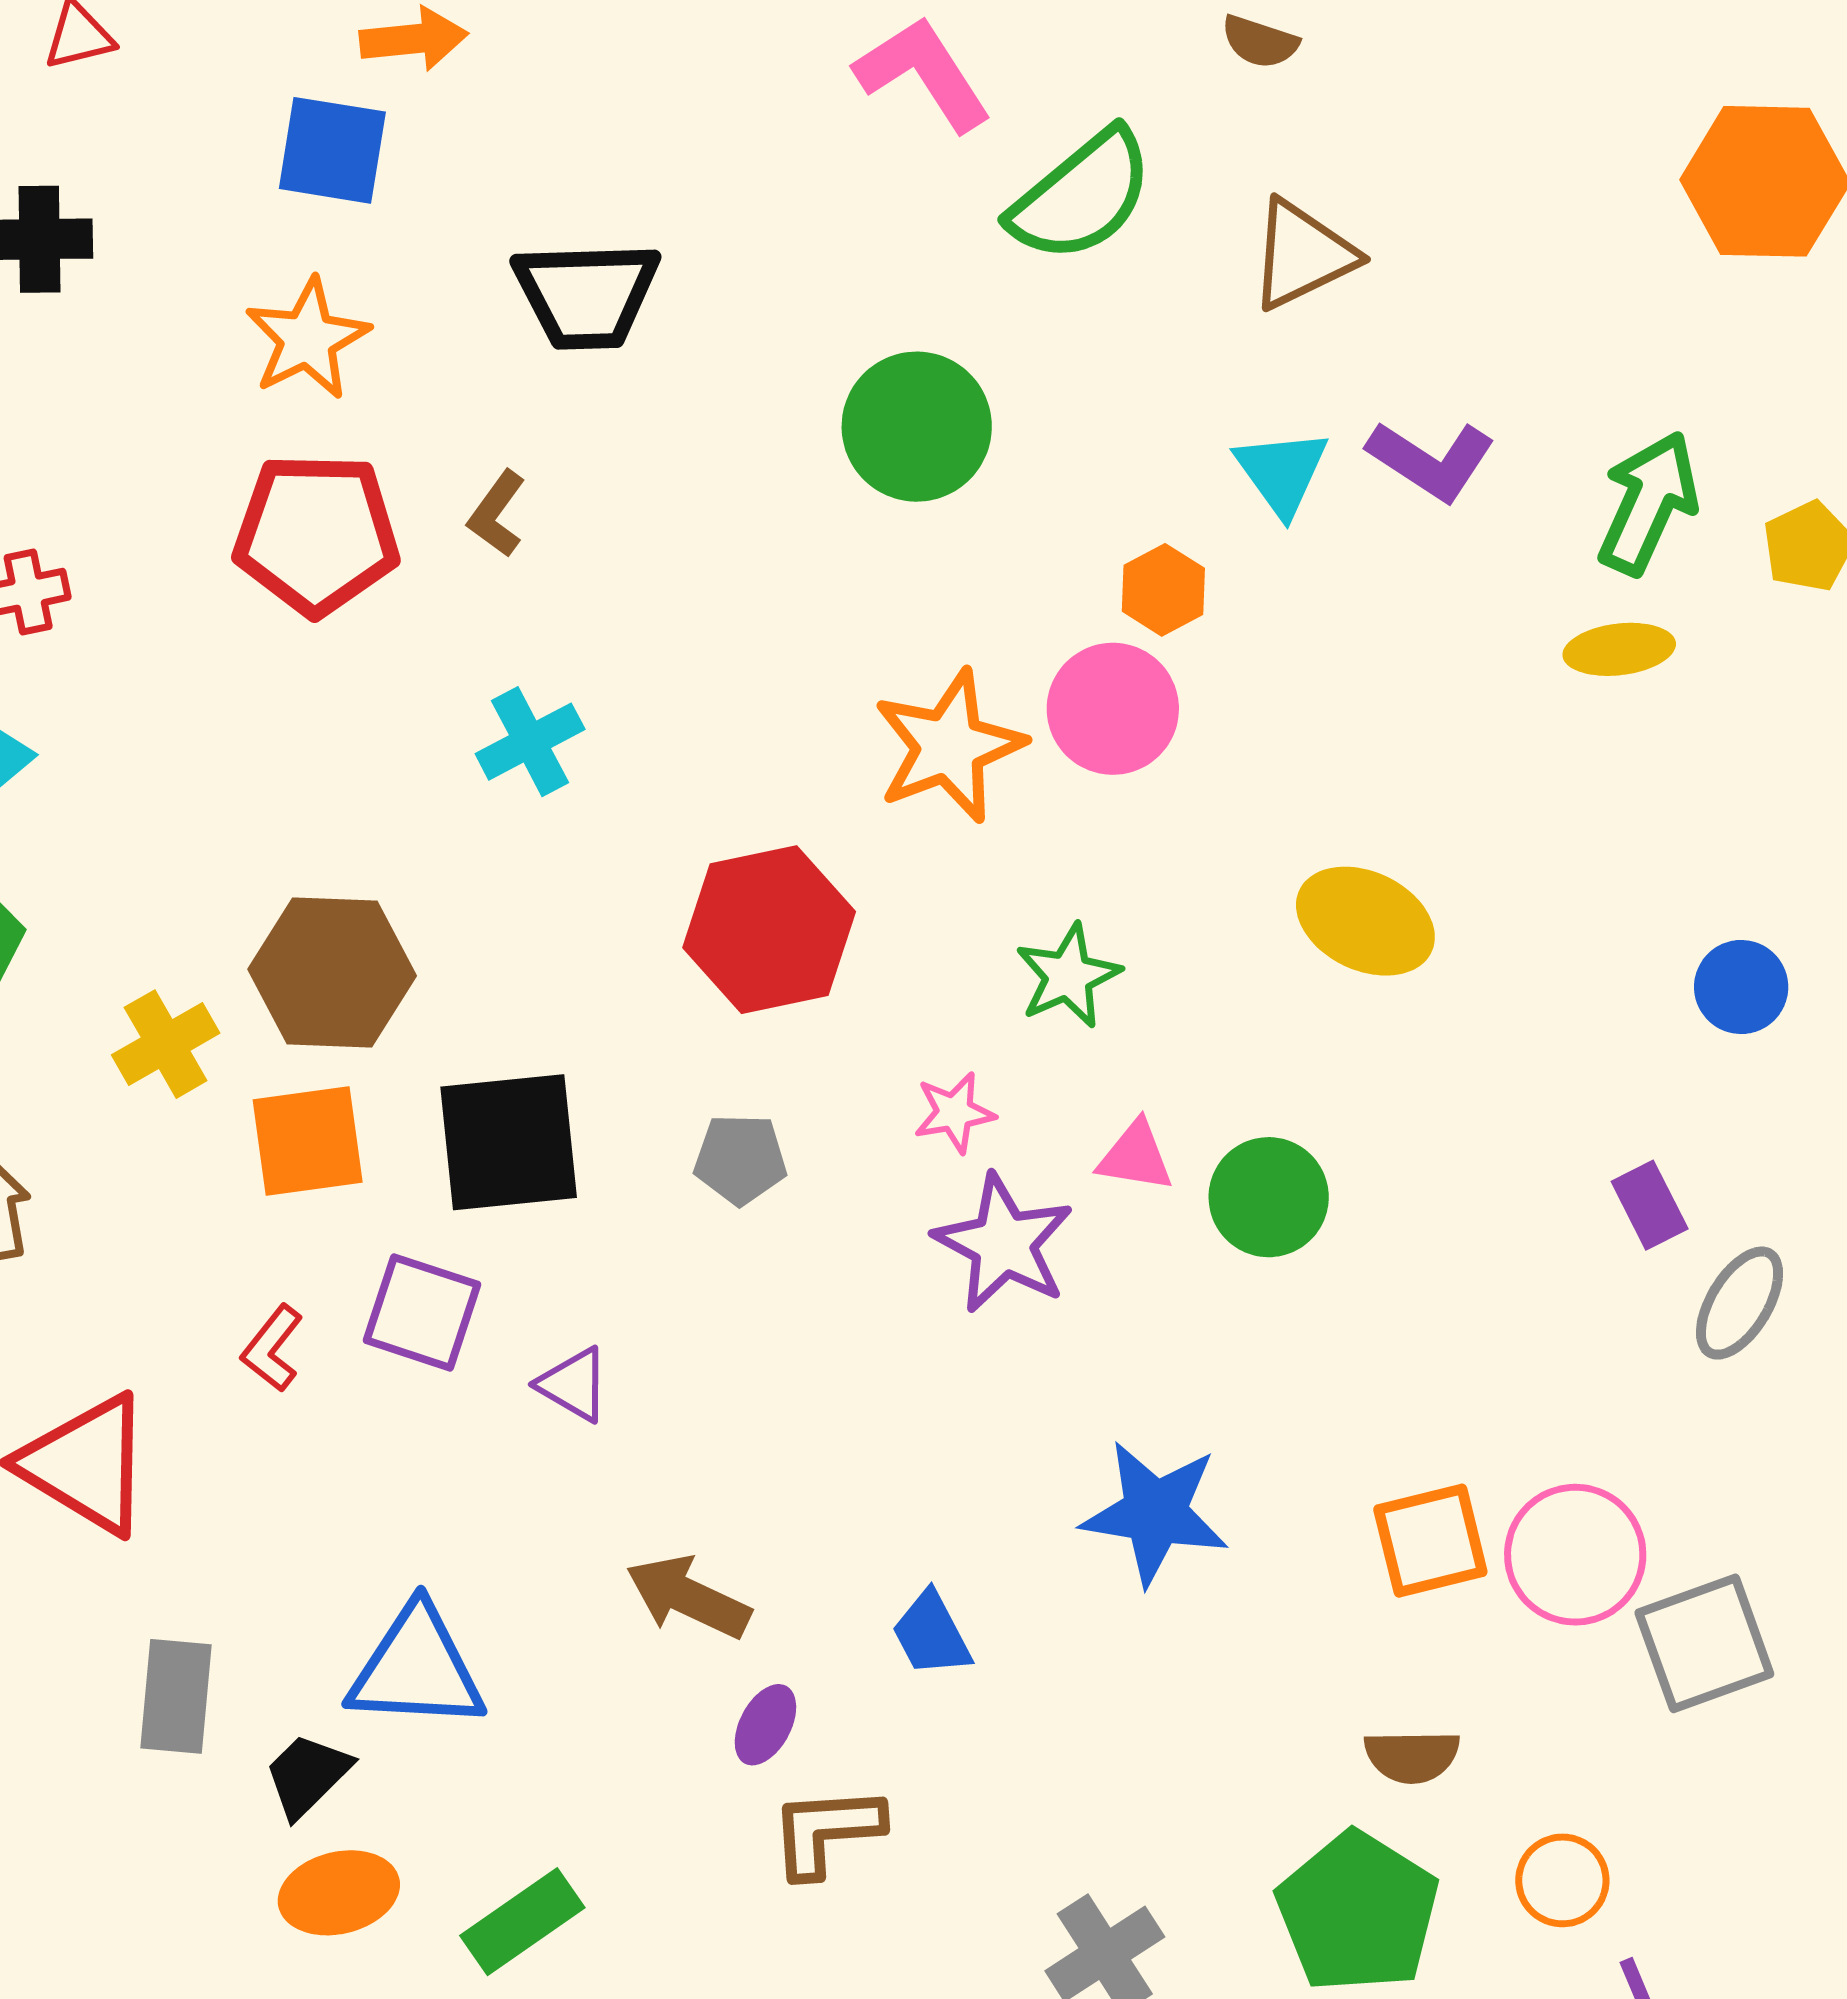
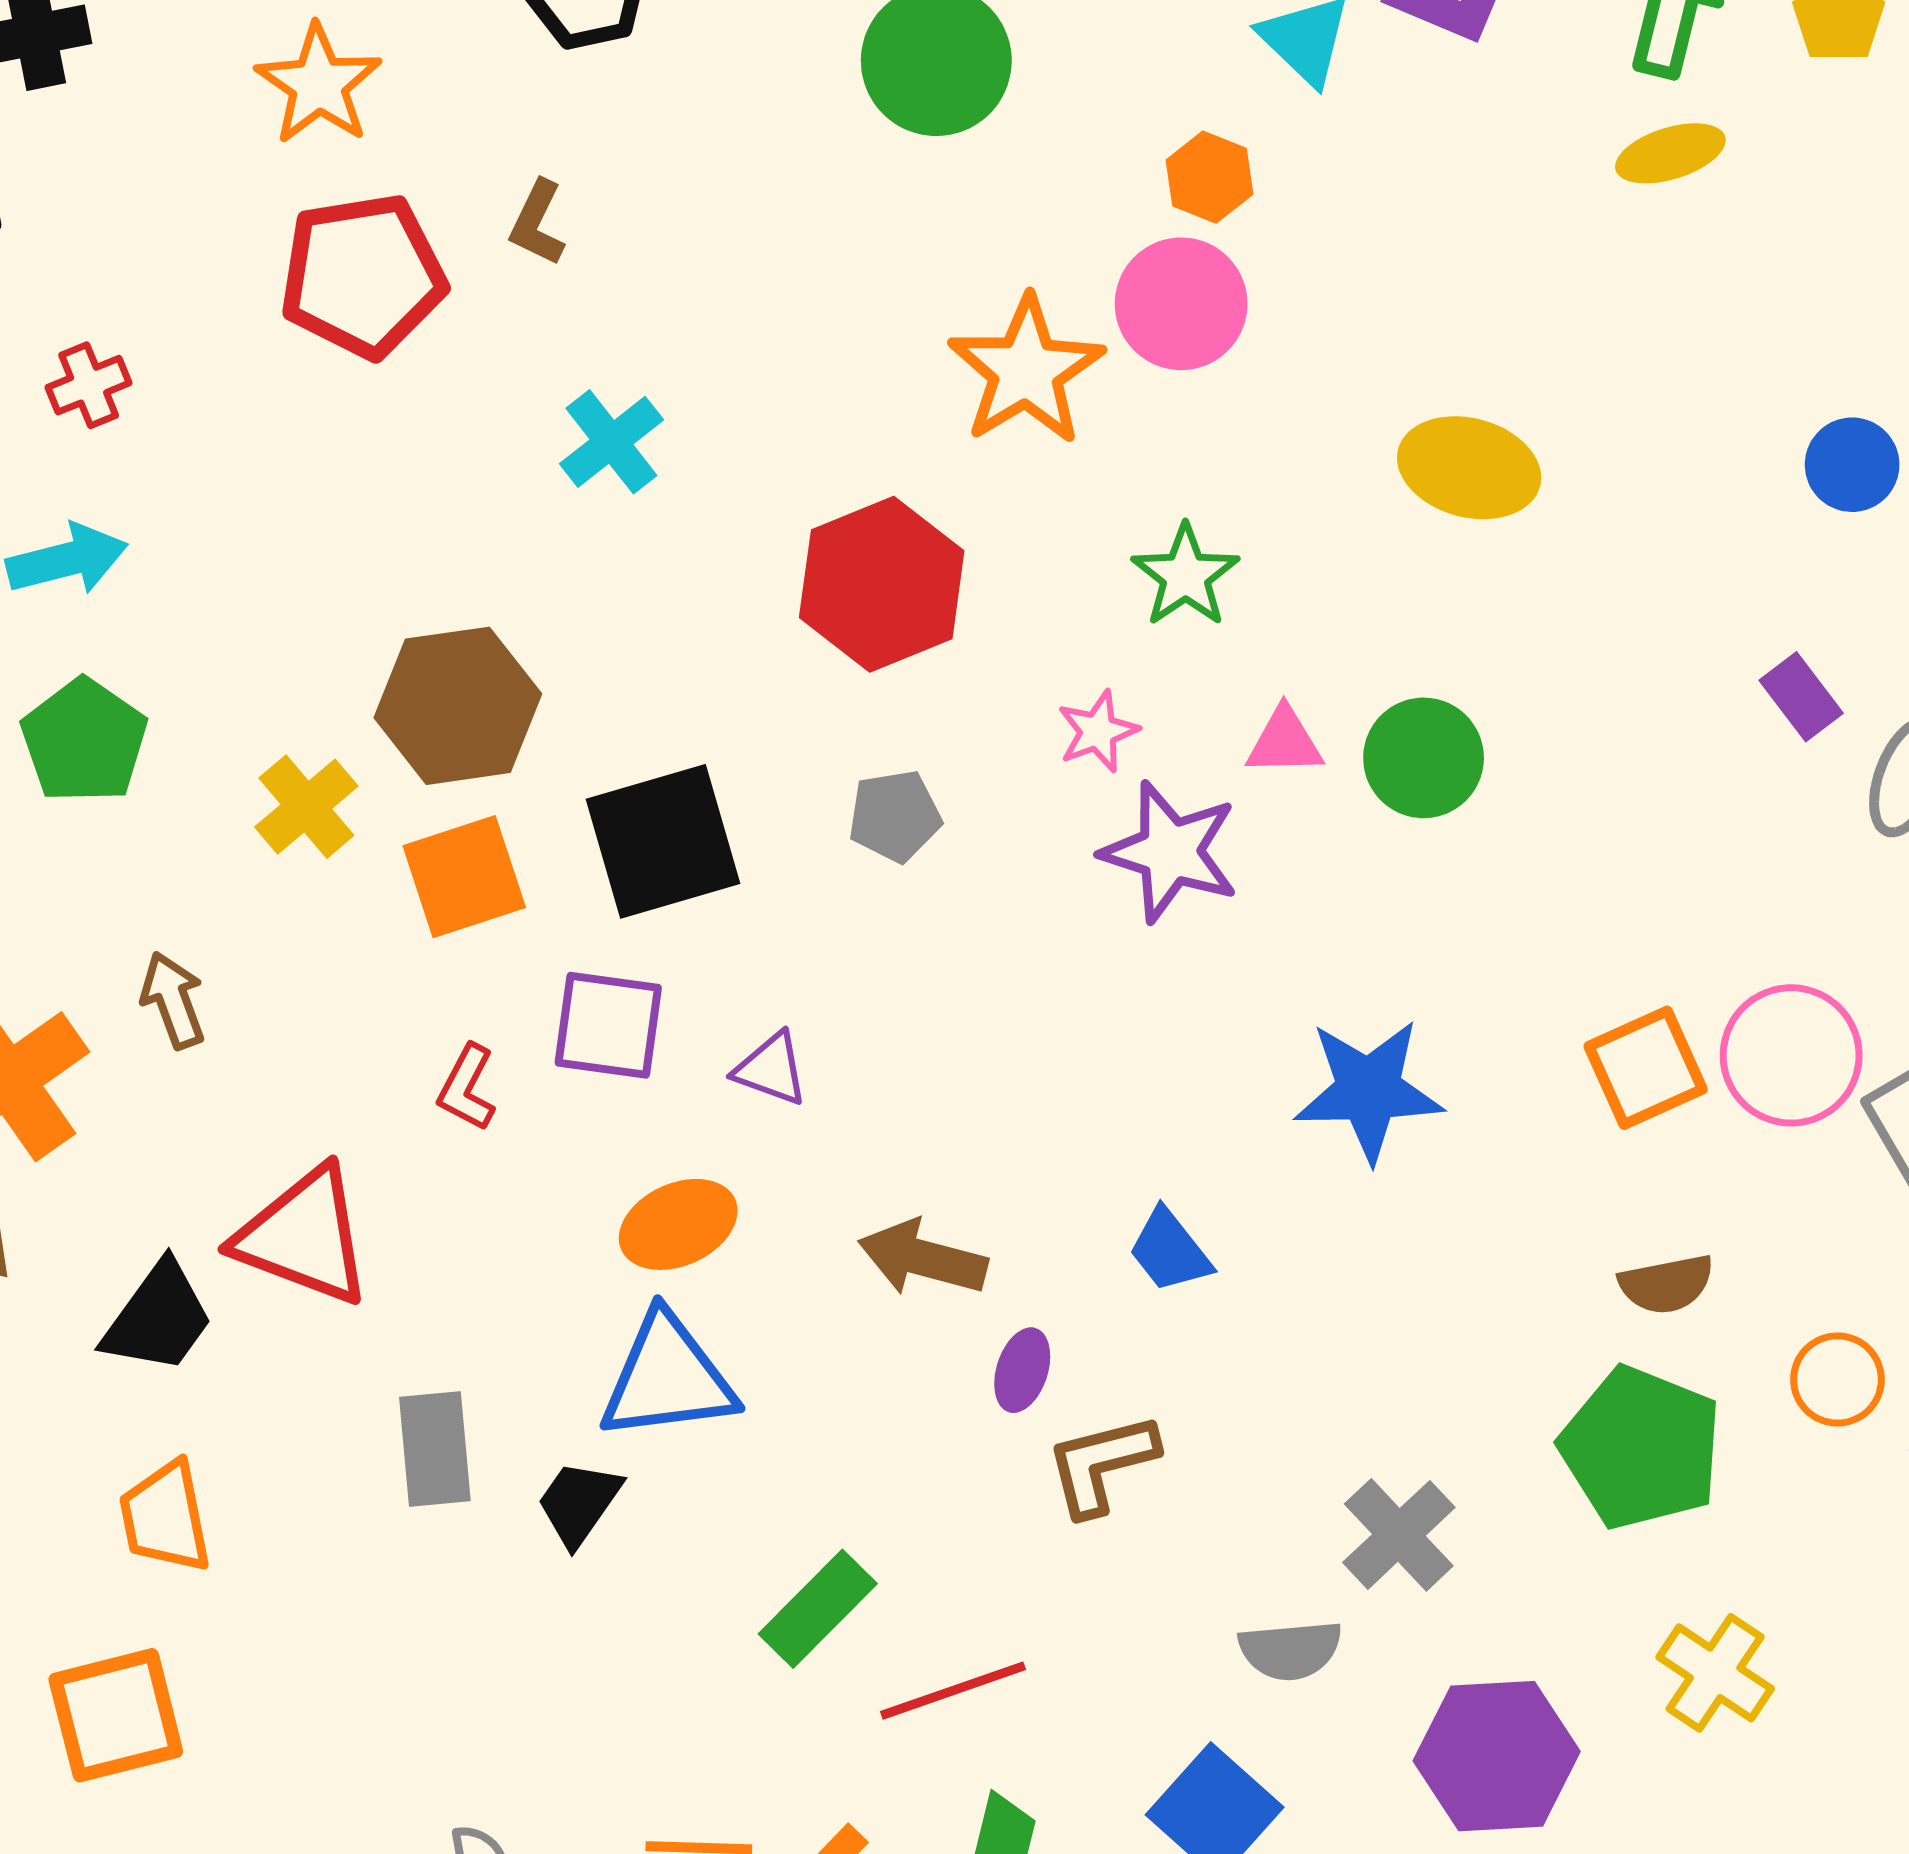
orange ellipse: (339, 1893) -> (678, 1224), moved

